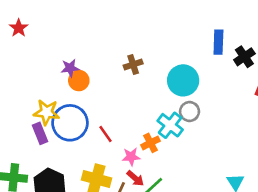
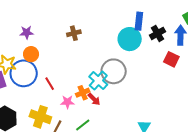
orange circle: (79, 80) -> (31, 54), moved
cyan circle: (183, 80) -> (130, 39), moved
gray circle: (190, 111) -> (114, 71), size x1.6
red arrow: (135, 178) -> (94, 99), moved

